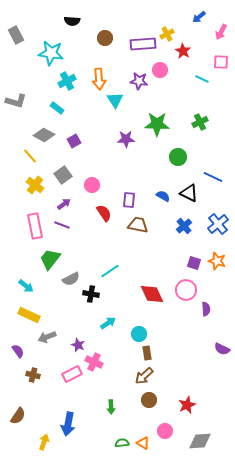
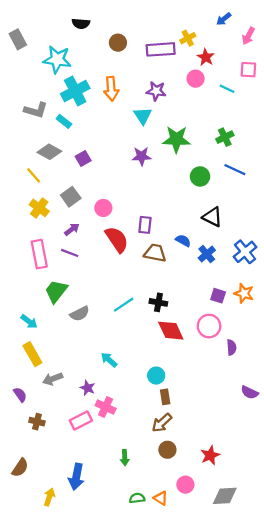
pink circle: (160, 70) -> (196, 79), moved
cyan cross: (67, 81) -> (75, 91), size x1.4
cyan triangle: (115, 100) -> (143, 116), moved
gray L-shape: (16, 101) -> (36, 110), moved
blue line: (213, 177) -> (235, 170), moved
blue semicircle: (163, 196) -> (183, 241), moved
red semicircle: (104, 213) -> (117, 239), size x1.4
black cross: (91, 294) -> (158, 302), moved
yellow rectangle: (29, 315) -> (32, 354), turned 35
cyan arrow: (108, 323) -> (109, 360), moved, turned -105

